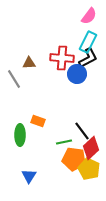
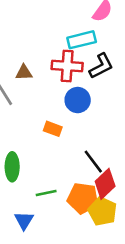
cyan rectangle: (88, 42) -> (82, 40), moved, turned 50
blue circle: (77, 74) -> (78, 100), moved
orange rectangle: (38, 121) -> (53, 129), moved
green line: (64, 142) -> (46, 193), moved

